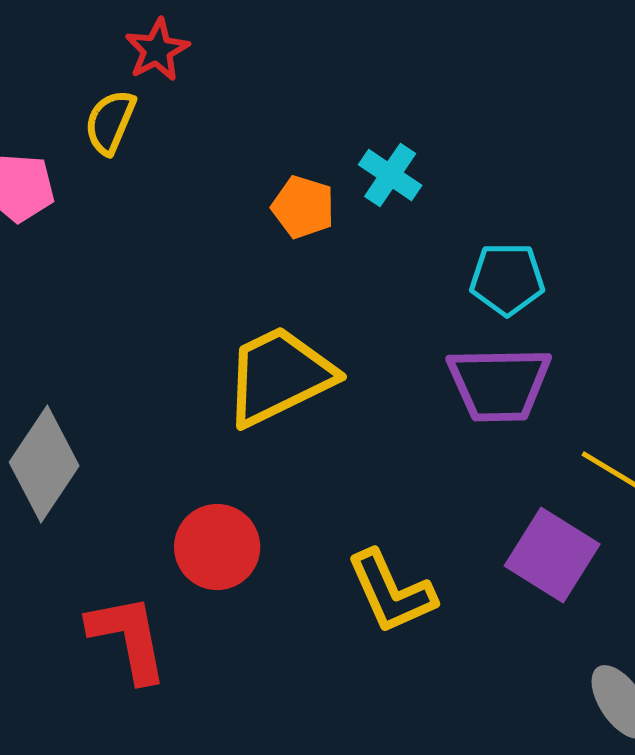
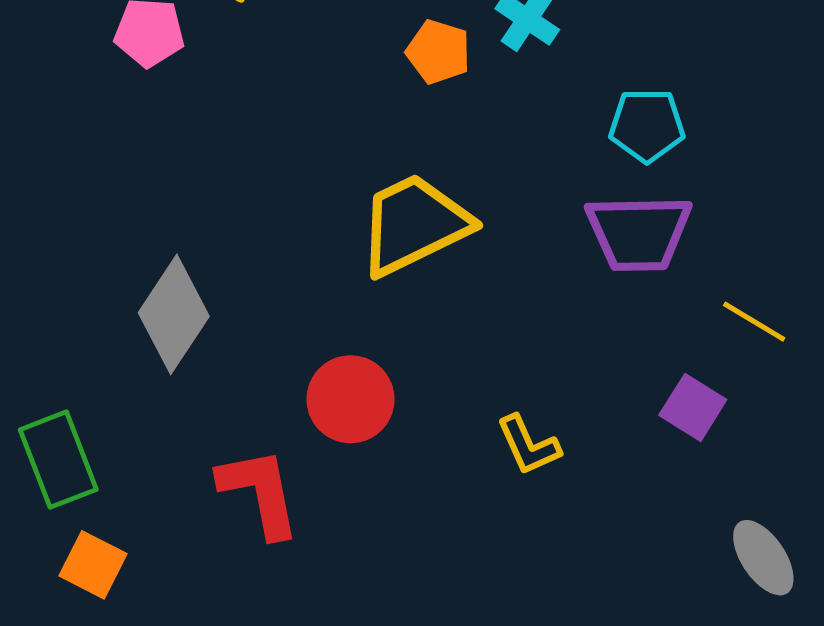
purple square: (552, 555) -> (693, 407), size x0.7
yellow L-shape: (391, 592) -> (528, 445), size x0.7

